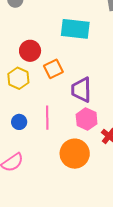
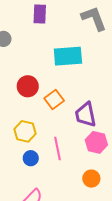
yellow hexagon: (18, 78) -> (25, 131), moved
orange circle: (75, 154) -> (91, 179), size x0.6

